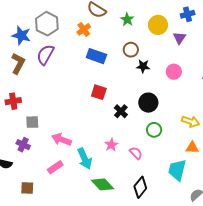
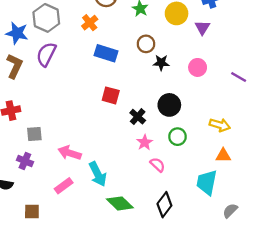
pink star: (111, 145) -> (145, 142), moved

